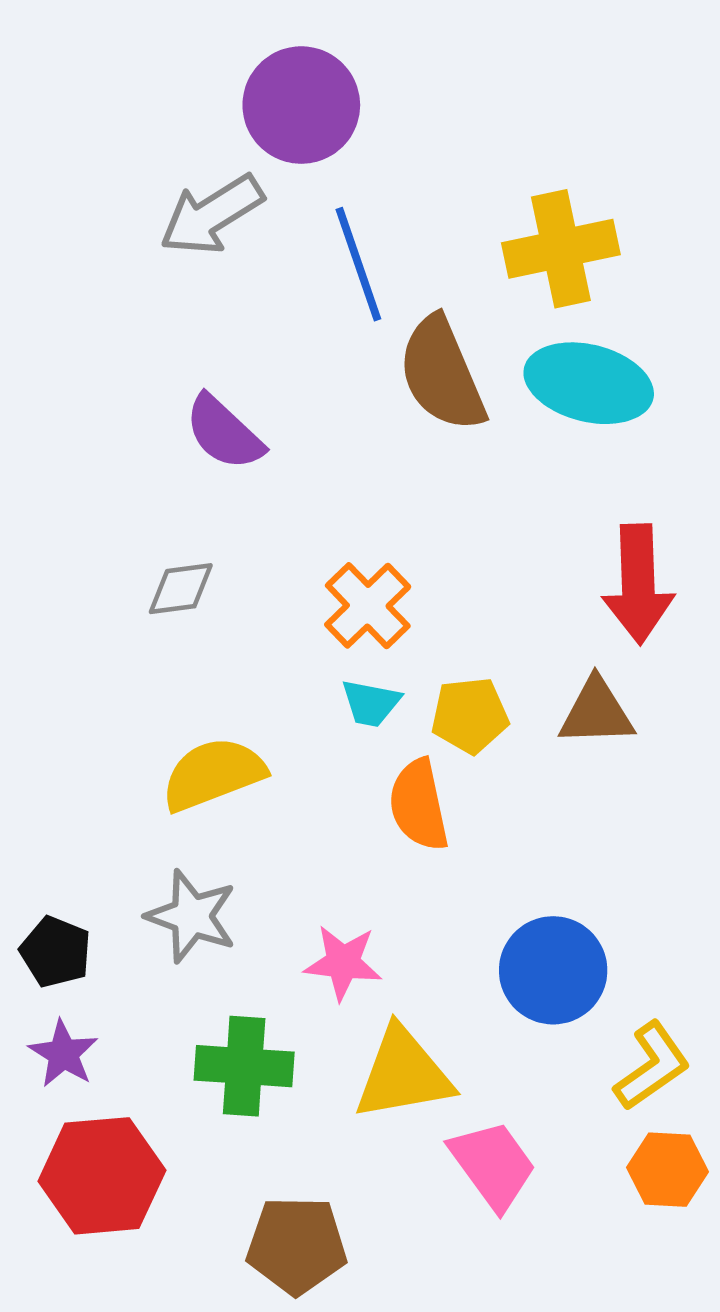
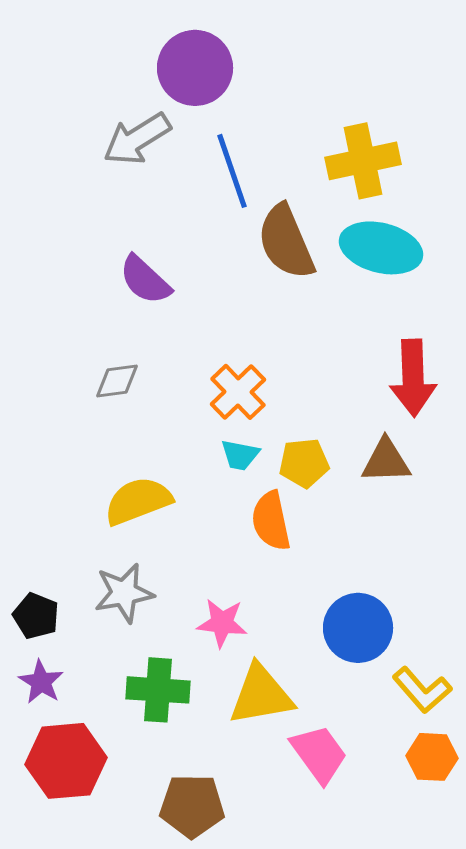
gray star: (192, 916) -> (124, 593), turned -30
yellow L-shape: (652, 1066) -> (422, 690), turned 84

